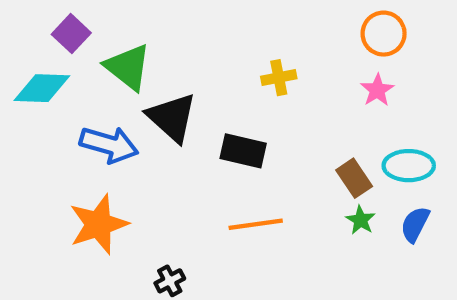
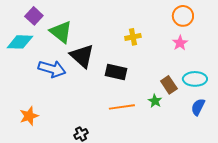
green star: (361, 220) -> (155, 101), moved
orange star: (99, 224) -> (29, 116), moved, size x0.7

